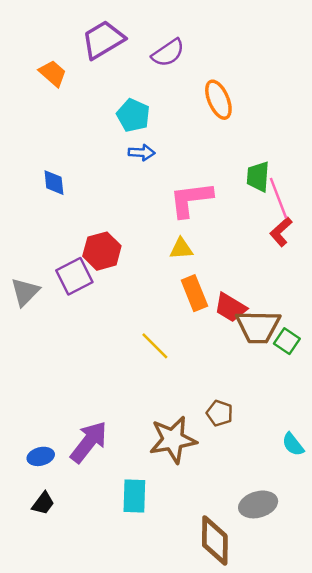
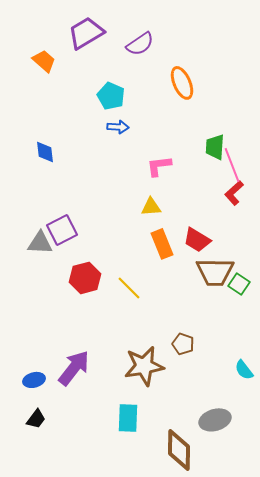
pink L-shape: (191, 199) -> (159, 166), size x0.7
red hexagon: (102, 251) -> (85, 278), moved
gray triangle: (25, 292) -> (40, 243), moved, turned 48
red trapezoid: (230, 307) -> (197, 240), moved
cyan rectangle: (134, 496) -> (128, 418), moved

